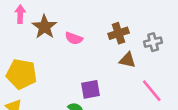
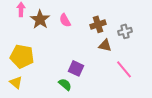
pink semicircle: (74, 38) -> (65, 20), moved, turned 40
purple square: (90, 89) -> (76, 68), turned 35

